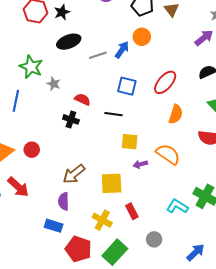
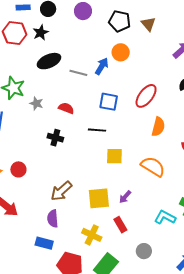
gray line: (98, 55) -> (78, 73), turned 36
red semicircle: (82, 99) -> (66, 108), moved
purple arrow: (140, 164) -> (125, 197), moved, turned -32

